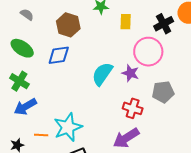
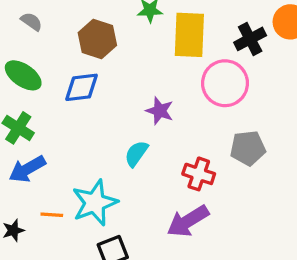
yellow rectangle: (126, 22) -> (189, 35), size x1.8
purple star: (130, 73) -> (160, 111), moved
cyan semicircle: (102, 74) -> (136, 154), moved, size x0.7

